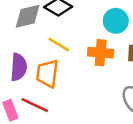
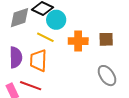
cyan circle: (116, 21) -> (56, 20), moved

